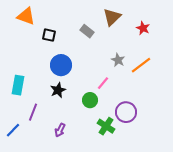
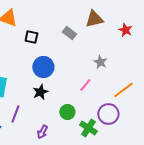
brown triangle: (112, 17) -> (94, 19), turned 30
orange line: (141, 65) -> (123, 90), moved
green circle: (90, 100) -> (67, 112), moved

